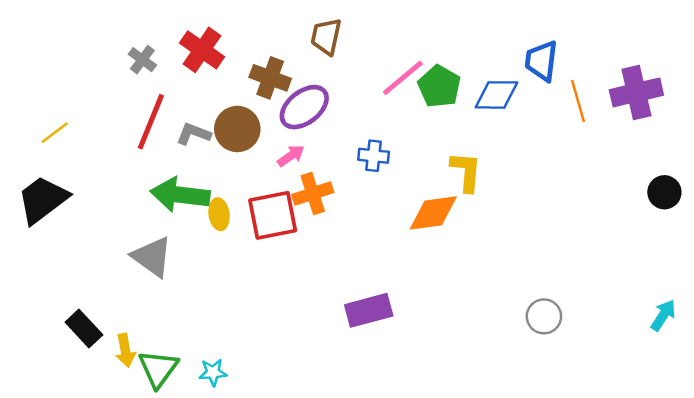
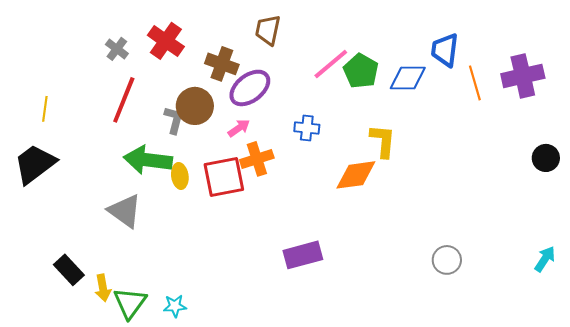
yellow line: (55, 133) -> (45, 109), turned -45
gray L-shape: (193, 134) -> (174, 120), moved, turned 84

